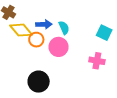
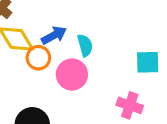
blue arrow: (44, 24) -> (54, 35), turned -35
cyan square: (104, 33) -> (148, 62), turned -35

